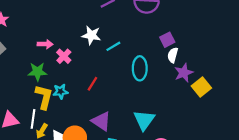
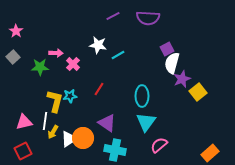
white semicircle: (173, 55) -> (172, 63), size x1.5
cyan ellipse: (140, 68) -> (142, 96), moved
green star: (37, 72) -> (40, 67), moved

